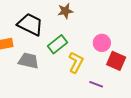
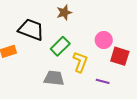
gray trapezoid: (28, 61) -> (54, 78), moved

